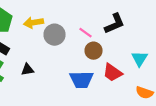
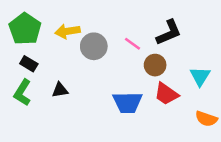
brown circle: (94, 51) -> (155, 65), moved

